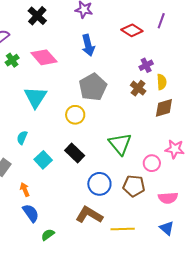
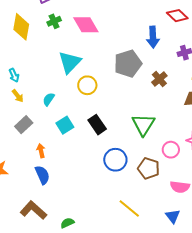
blue arrow: (88, 45) -> (153, 37), moved
brown cross: (138, 88) -> (159, 79), moved
yellow circle: (75, 115) -> (87, 85), moved
brown L-shape: (89, 215) -> (33, 210), moved
yellow line: (123, 229) -> (129, 209), turned 30
green semicircle: (48, 235) -> (67, 223), moved

